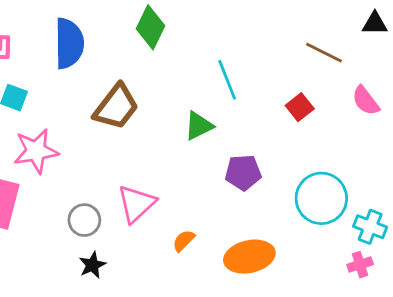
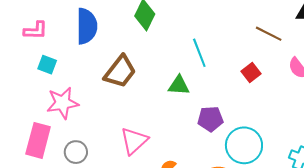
green triangle: (199, 126) -> (179, 85), turned 30
cyan circle: (321, 198) -> (244, 145), moved
gray circle: (84, 220) -> (76, 152), moved

